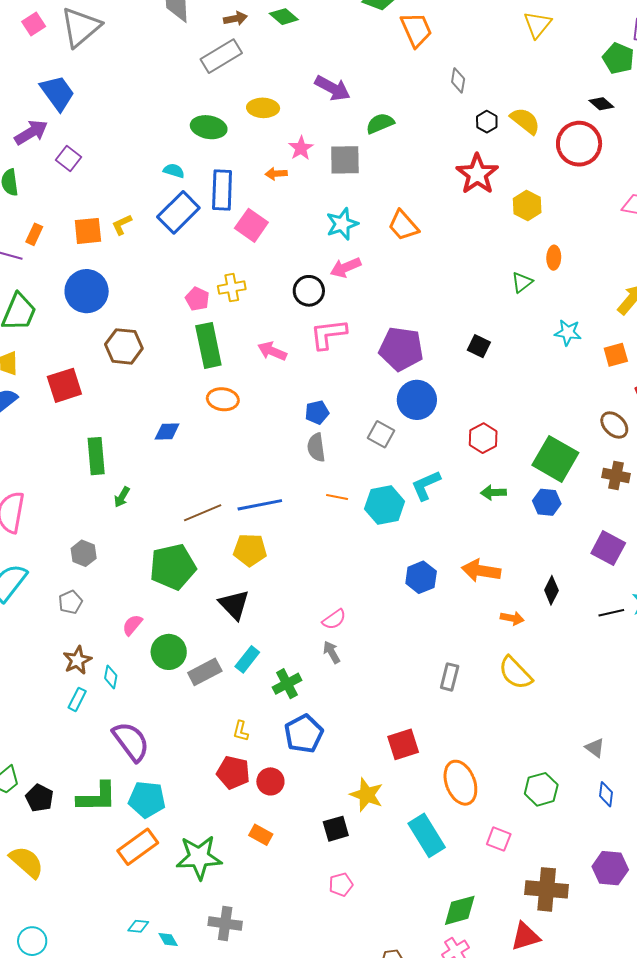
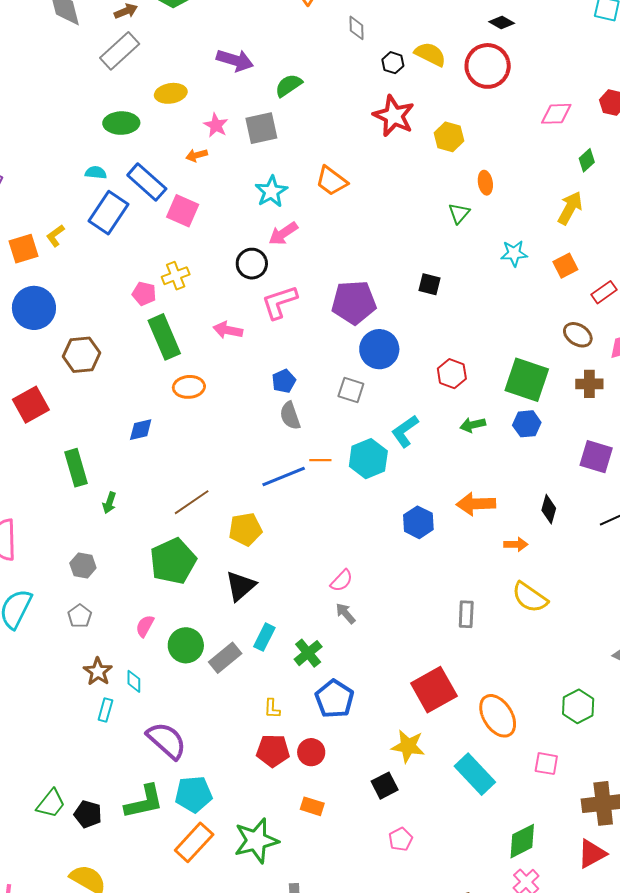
blue rectangle: (222, 190) -> (147, 182), turned -39
blue line: (260, 505) -> (284, 477), moved
black triangle: (234, 605) -> (241, 586), turned 44
red square: (403, 744) -> (434, 690), size x1.4

